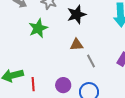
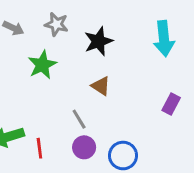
brown triangle: (77, 45) -> (101, 86), turned 40
gray line: (91, 61) -> (79, 119), moved

